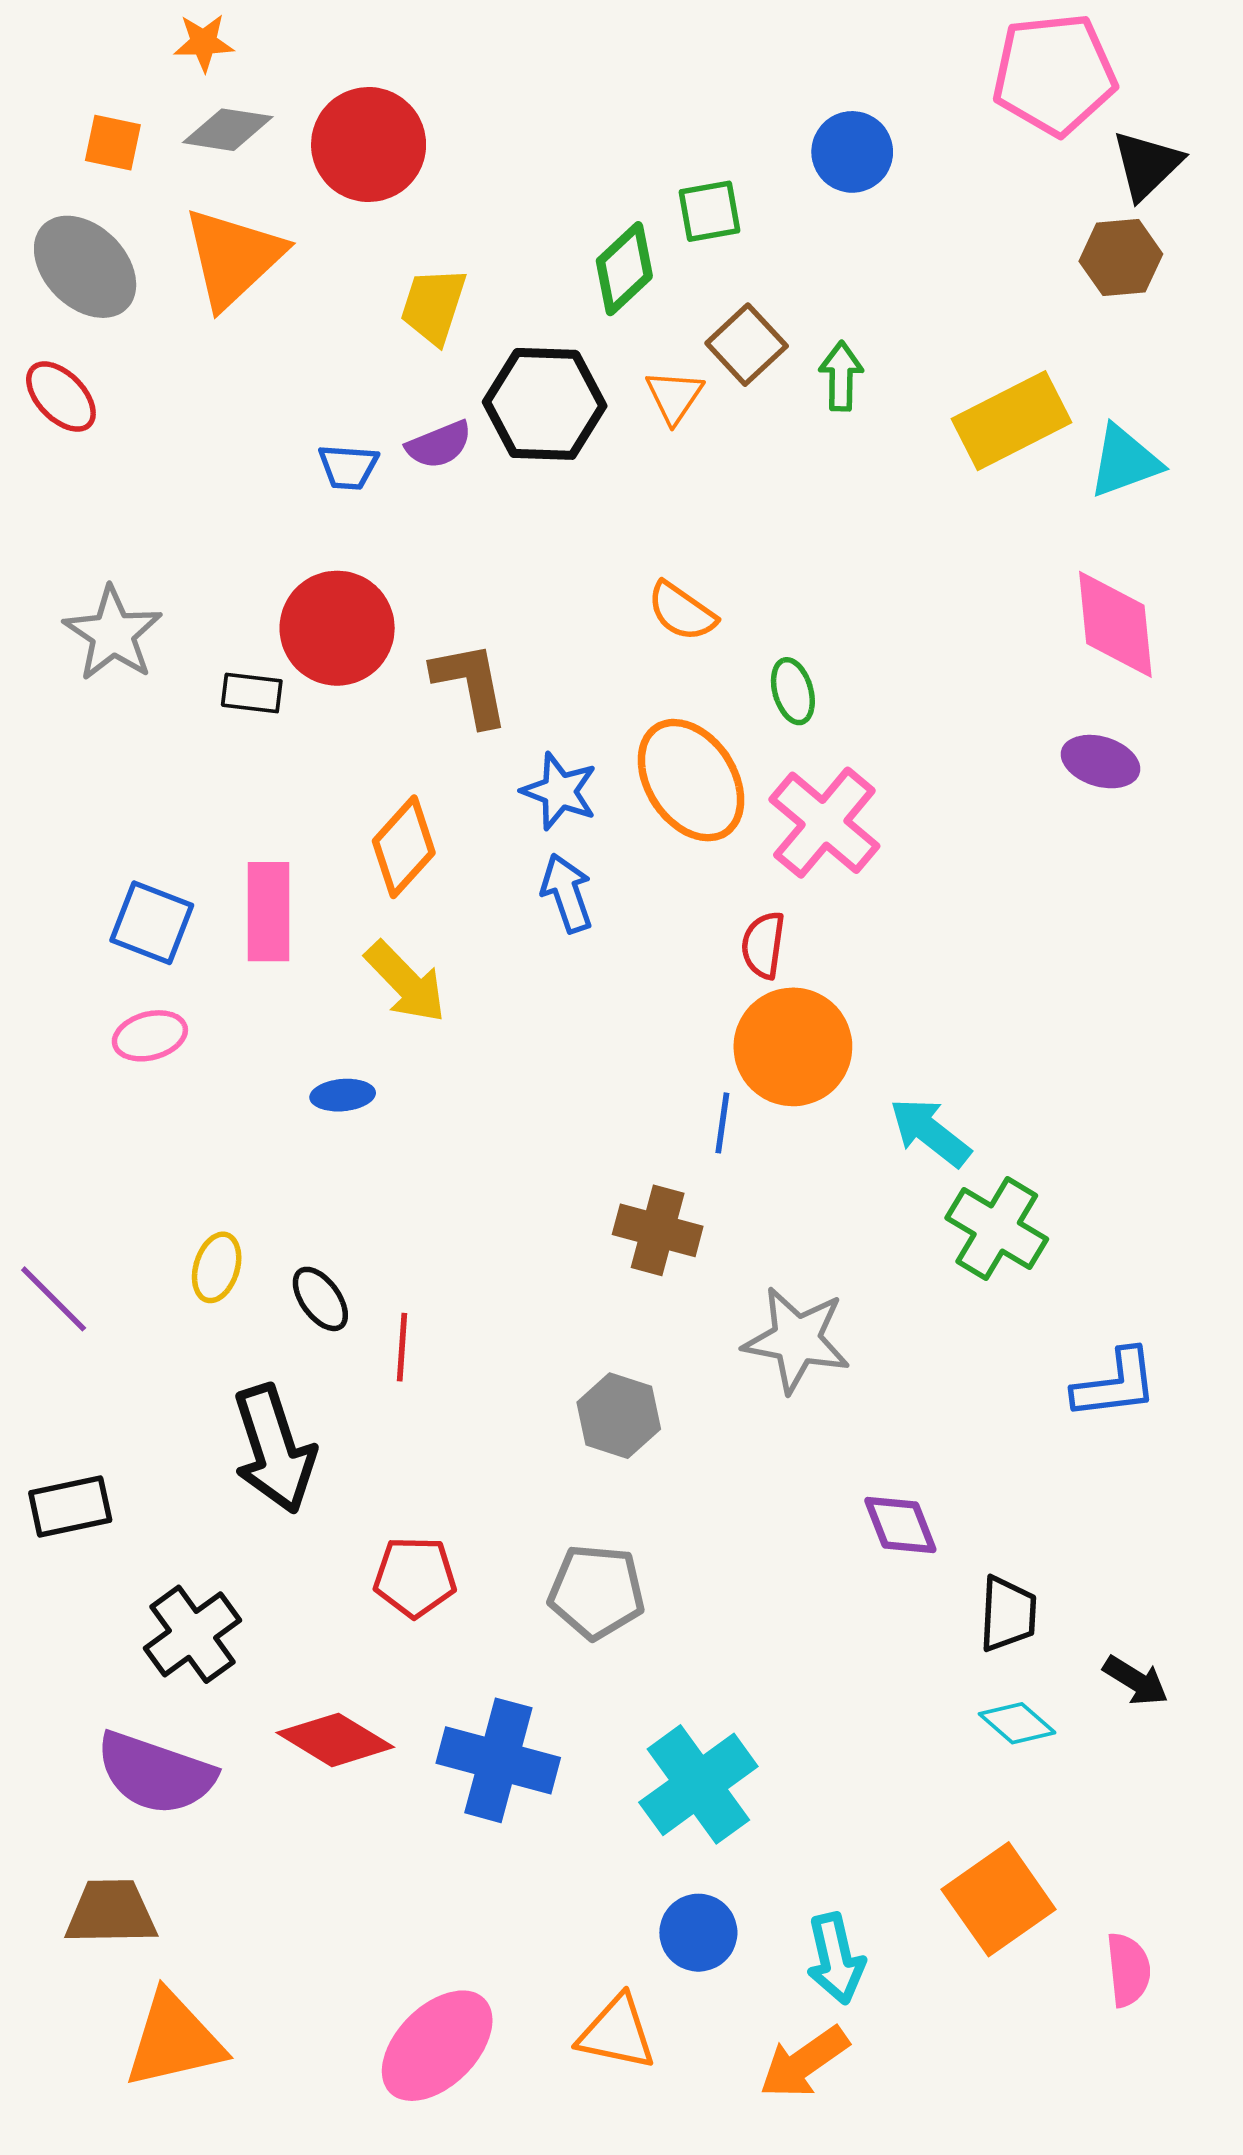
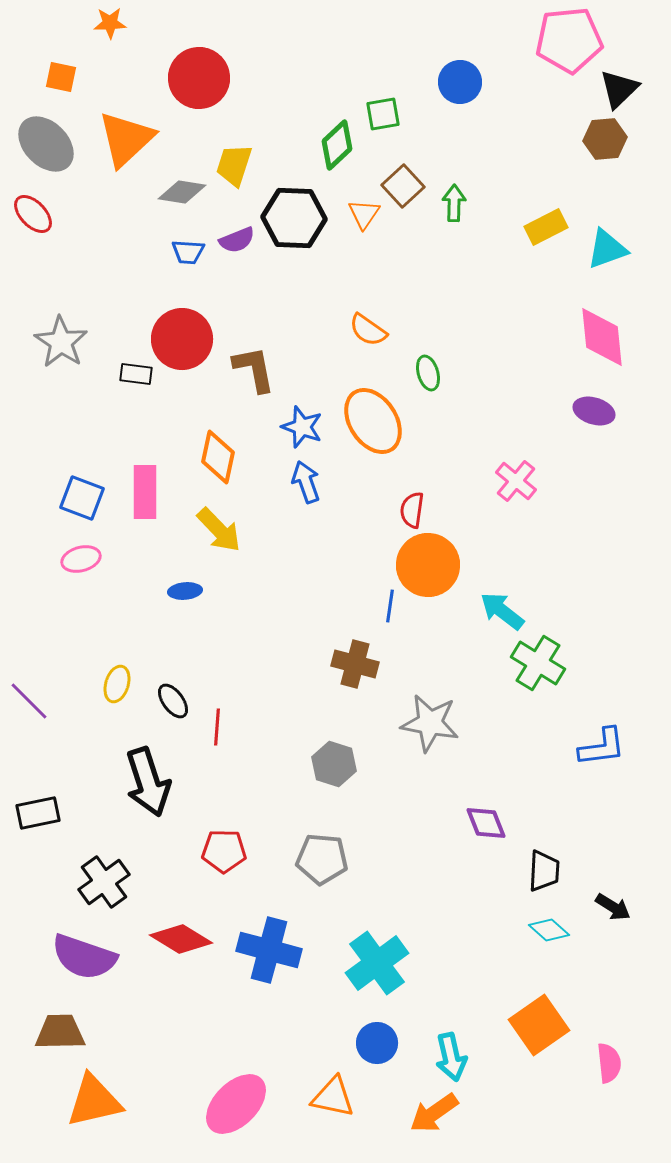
gray diamond: (228, 130) -> (182, 192), moved
yellow rectangle: (1012, 421) -> (546, 227), size x0.7
pink cross: (824, 823) -> (516, 481), moved, size x0.7
orange diamond: (404, 847) -> (218, 457), turned -30

